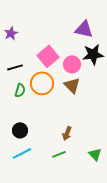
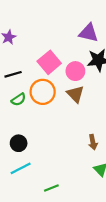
green semicircle: (20, 90) -> (19, 100), turned 40
brown arrow: (67, 133) -> (93, 142), moved, turned -32
green line: (59, 154) -> (51, 188), moved

